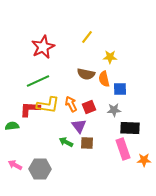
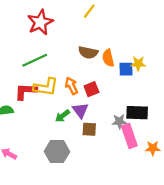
yellow star: (110, 57) -> (138, 64), moved
gray star: (114, 110) -> (119, 121), moved
green arrow: (66, 142) -> (62, 116), moved, turned -64
gray hexagon: (40, 169) -> (57, 152), moved

